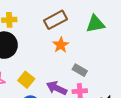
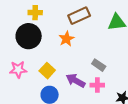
orange star: (61, 45) -> (66, 39), moved

